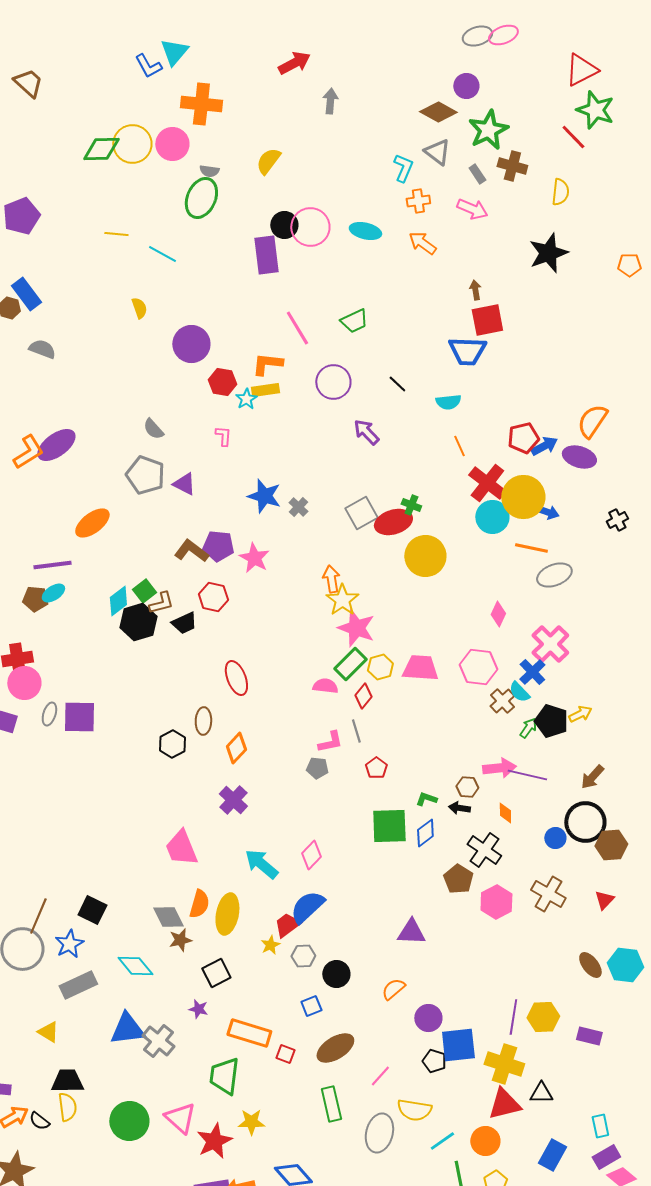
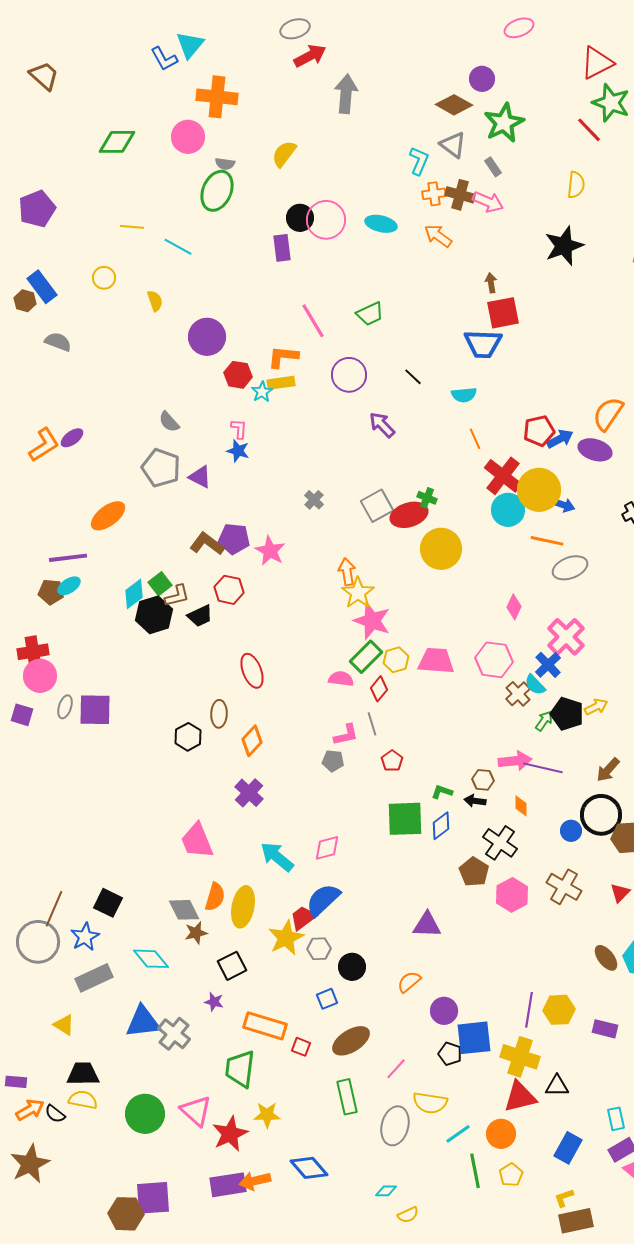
gray ellipse: (477, 36) -> (295, 29), moved
gray arrow: (330, 101) -> (346, 94), size x1.5
yellow circle: (132, 144) -> (104, 278), moved, size x0.6
brown cross: (512, 166) -> (460, 195), moved
purple rectangle: (266, 255) -> (282, 248), size x0.7
purple ellipse: (56, 445) -> (72, 438), size x0.6
blue star: (264, 496) -> (238, 451), moved, size x0.7
pink diamond: (311, 855) -> (327, 848), turned 32
yellow star: (270, 945) -> (286, 938), size x1.8
yellow semicircle: (67, 1107) -> (83, 1100), turned -72

